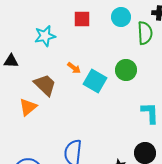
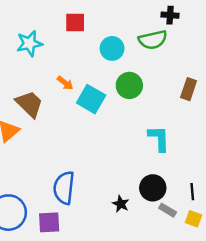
cyan circle: (121, 17) -> (112, 48), moved
green semicircle: (145, 33) -> (153, 40), turned 80

